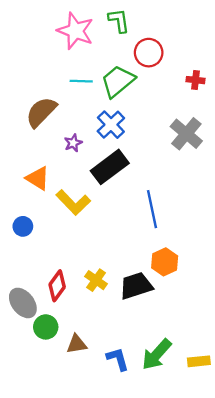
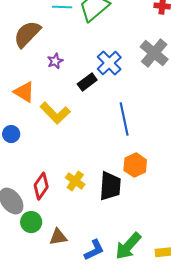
blue cross: (111, 125) -> (109, 63), moved
black rectangle: (110, 167) -> (87, 82), size x0.6
black trapezoid: (136, 286) -> (110, 186), turned 112
blue L-shape: (118, 359) -> (94, 250), turned 80

